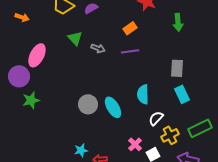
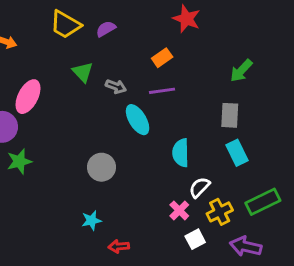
green arrow: (178, 22) -> (241, 71), moved, turned 48
cyan ellipse: (113, 107) -> (138, 120), moved
pink cross: (135, 144) -> (179, 210), moved
cyan star: (81, 150) -> (91, 220), moved

